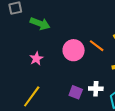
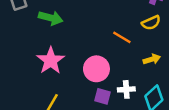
pink circle: (74, 50) -> (96, 69), moved
pink star: (36, 59) -> (51, 61), size x1.6

